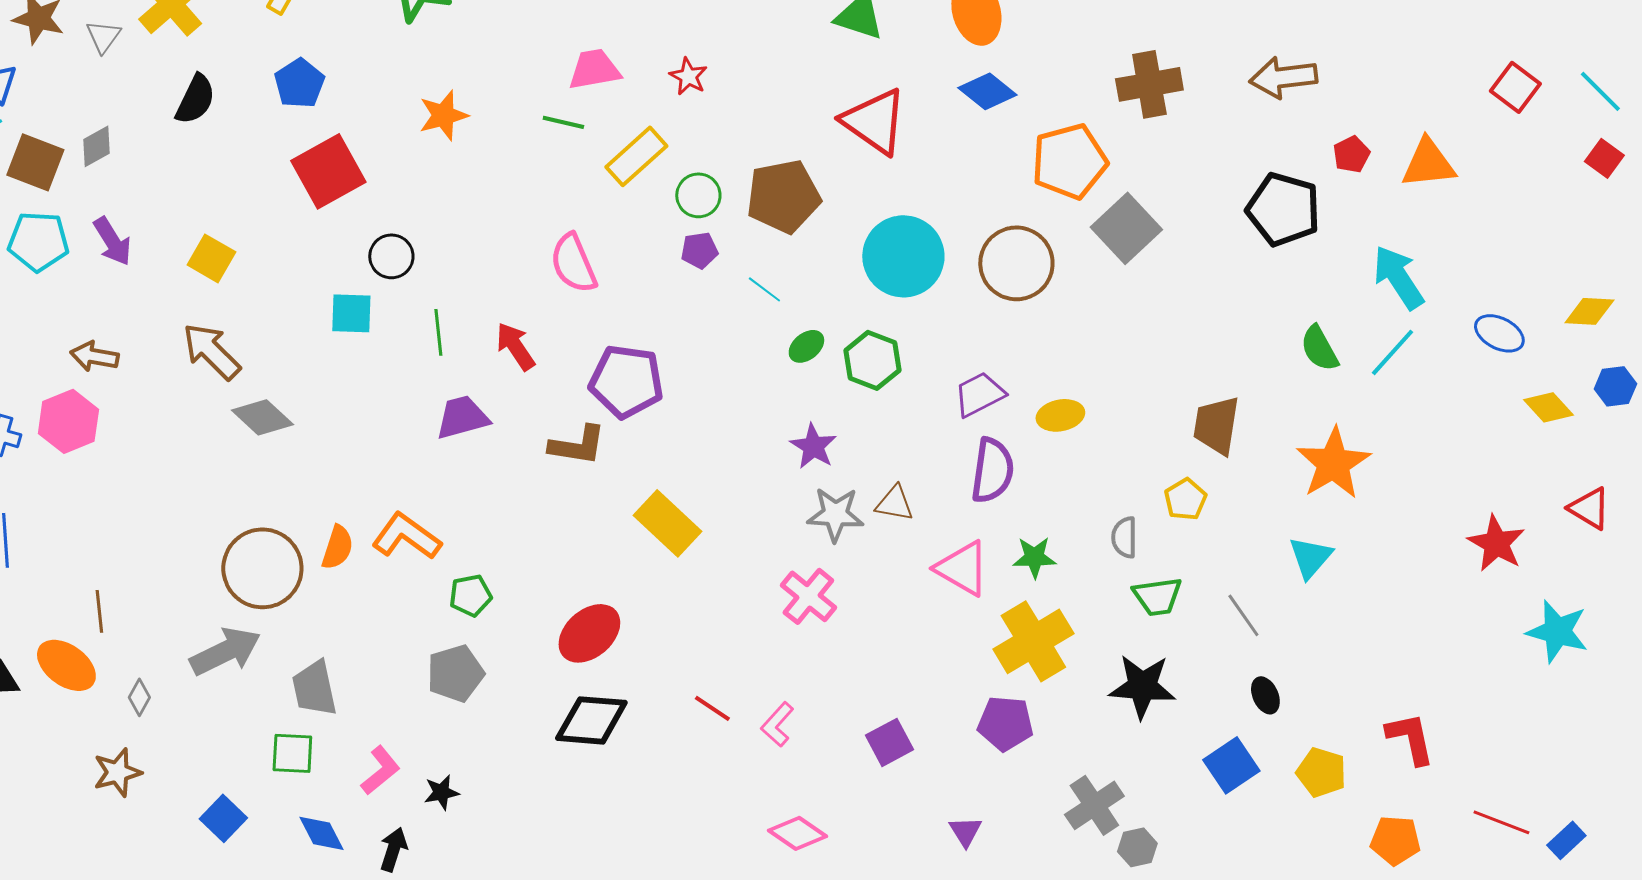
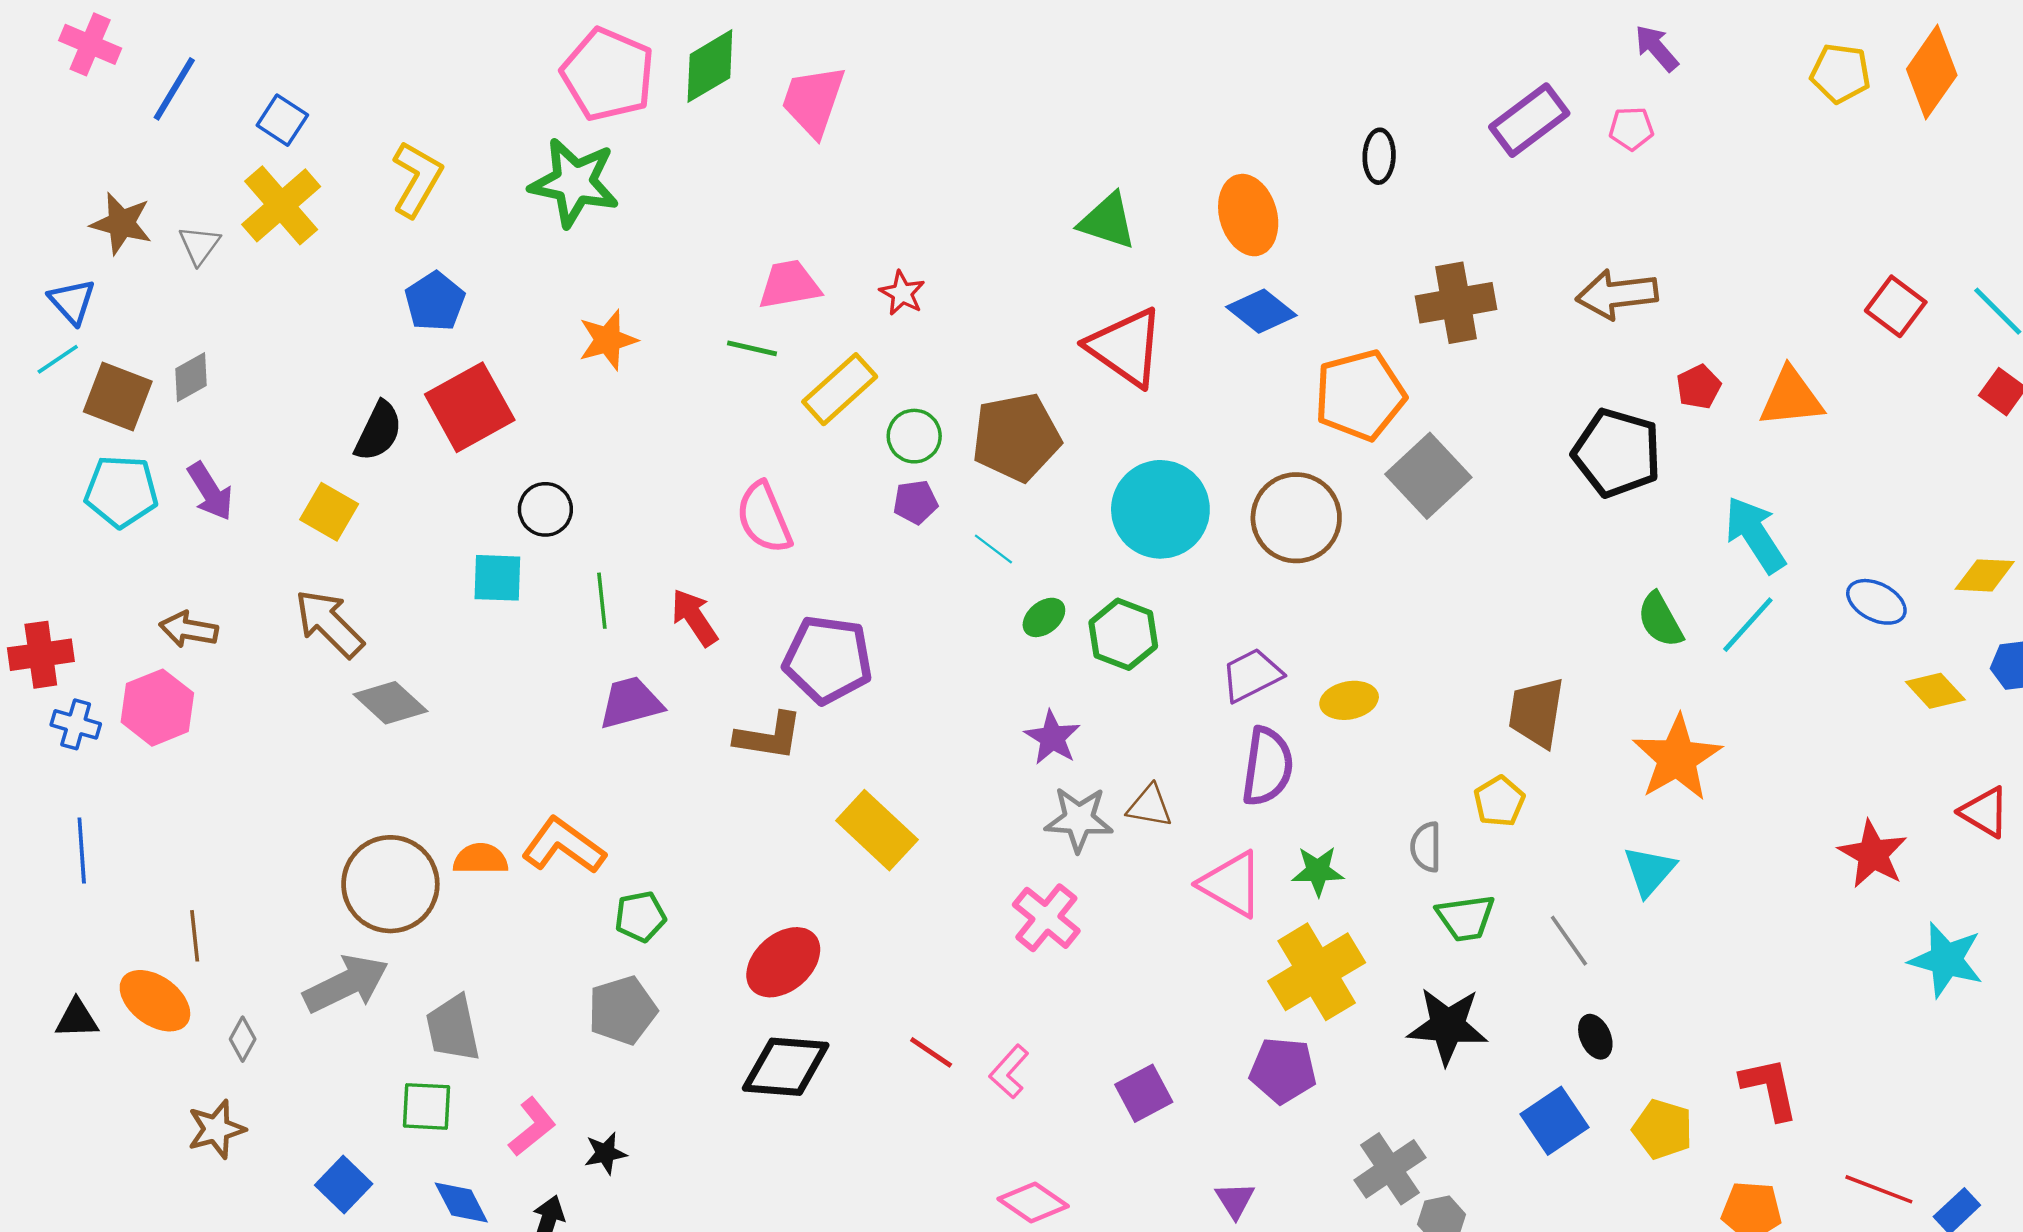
black semicircle: (195, 99) -> (378, 431), moved
orange semicircle: (337, 547) -> (481, 859), turned -108

